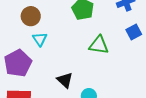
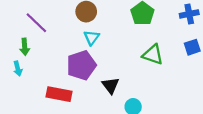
purple pentagon: (18, 63) -> (81, 65), moved

